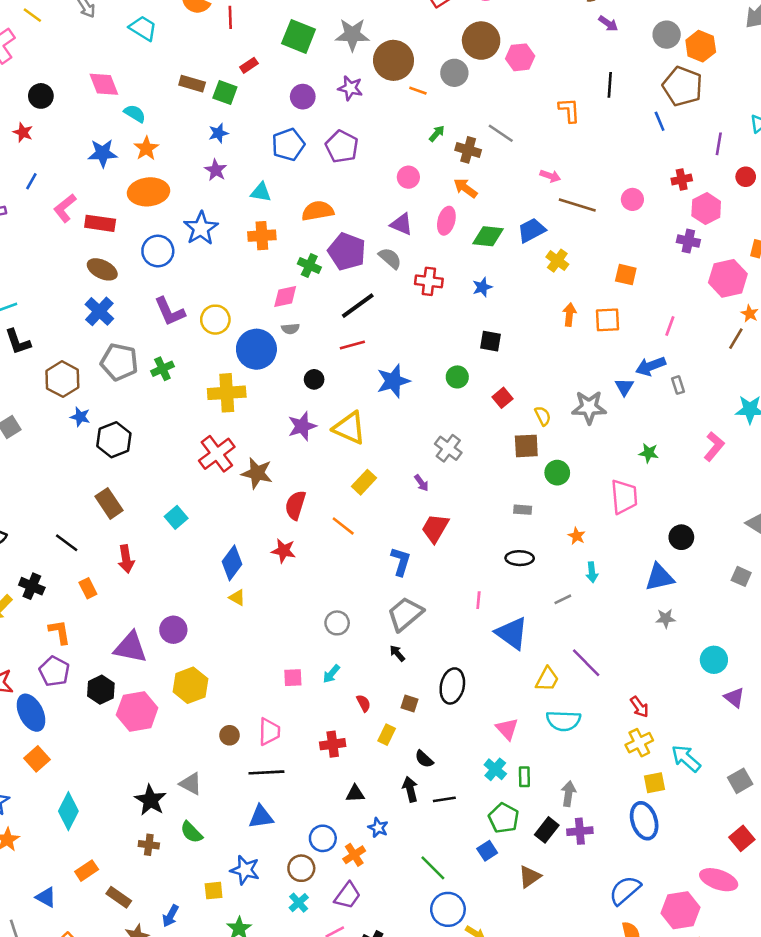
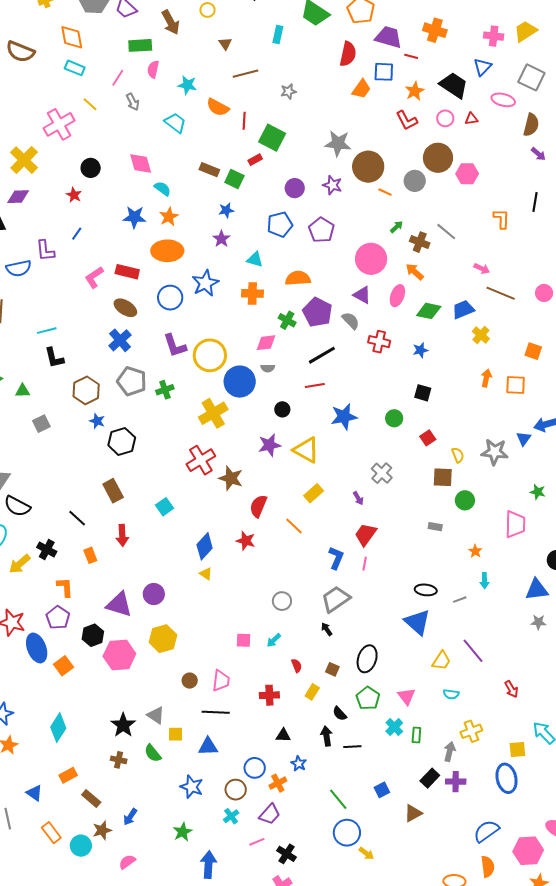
green square: (299, 36) -> (272, 138), moved
pink circle: (408, 177) -> (371, 259), size x1.8
pink L-shape: (65, 208) -> (94, 277), moved
yellow circle: (215, 320) -> (210, 355), size x1.4
yellow cross: (227, 393) -> (213, 413), turned -32
black ellipse: (520, 558) -> (426, 590), moved
pink line: (478, 600) -> (365, 564), moved
cyan semicircle: (563, 721) -> (451, 694), size x0.6
yellow cross: (639, 743) -> (471, 731), moved
orange square: (37, 759) -> (64, 666), moved
green pentagon: (504, 818) -> (368, 698), moved
yellow square: (214, 891) -> (175, 734), moved

